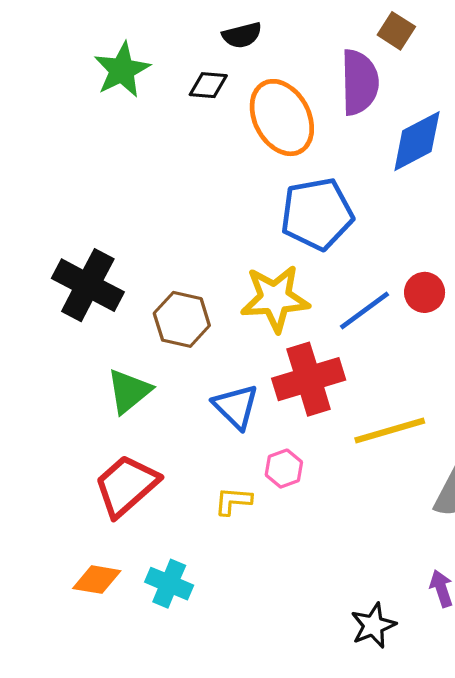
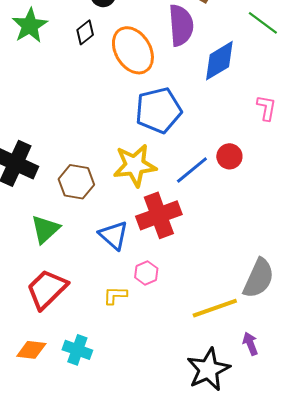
black diamond: (208, 85) -> (85, 32), turned -40
yellow line: (390, 430) -> (215, 308), moved
black star: (373, 625) -> (208, 369), size x1.5

